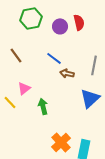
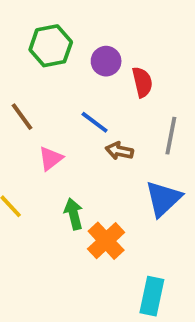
red semicircle: (79, 22) -> (142, 82), moved
pink triangle: (24, 88) -> (51, 159), moved
orange cross: (61, 142) -> (106, 241), moved

